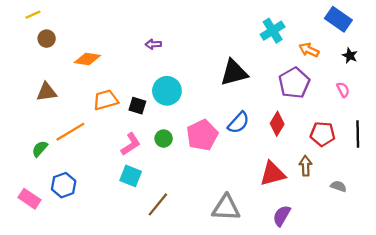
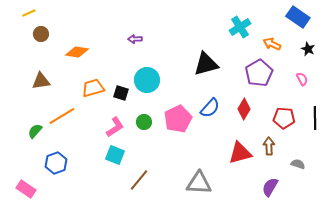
pink rectangle: (30, 199) -> (26, 189), moved
purple semicircle: (282, 216) -> (270, 187), moved

